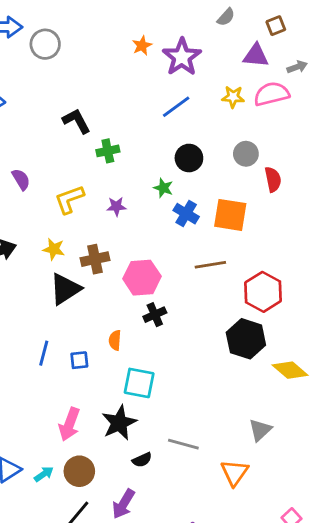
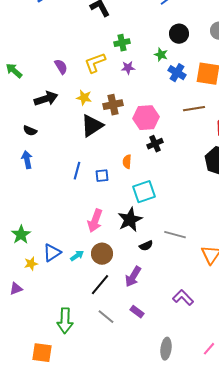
green cross: (108, 151) -> (122, 43), moved
purple semicircle: (21, 179) -> (61, 67), moved
cyan square: (139, 383) -> (144, 192), turned -30

